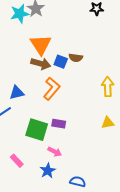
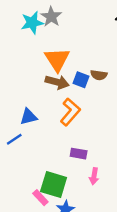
green square: (37, 130) -> (54, 185), moved
pink arrow: (55, 152) -> (94, 176), moved, turned 72
pink rectangle: (17, 161) -> (40, 198), moved

